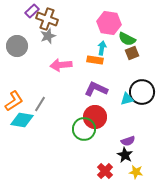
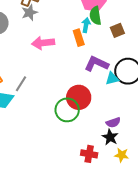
green semicircle: (127, 39) -> (95, 16), moved, turned 54
orange rectangle: (95, 60) -> (79, 38), turned 63
purple L-shape: (96, 89) -> (96, 64), moved
red cross: (105, 171) -> (89, 154), turned -35

